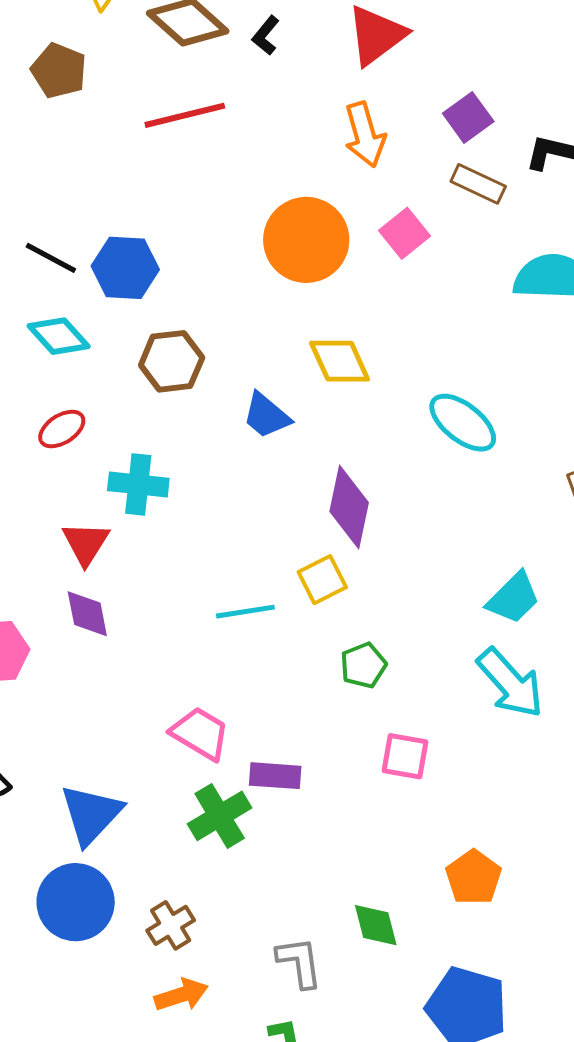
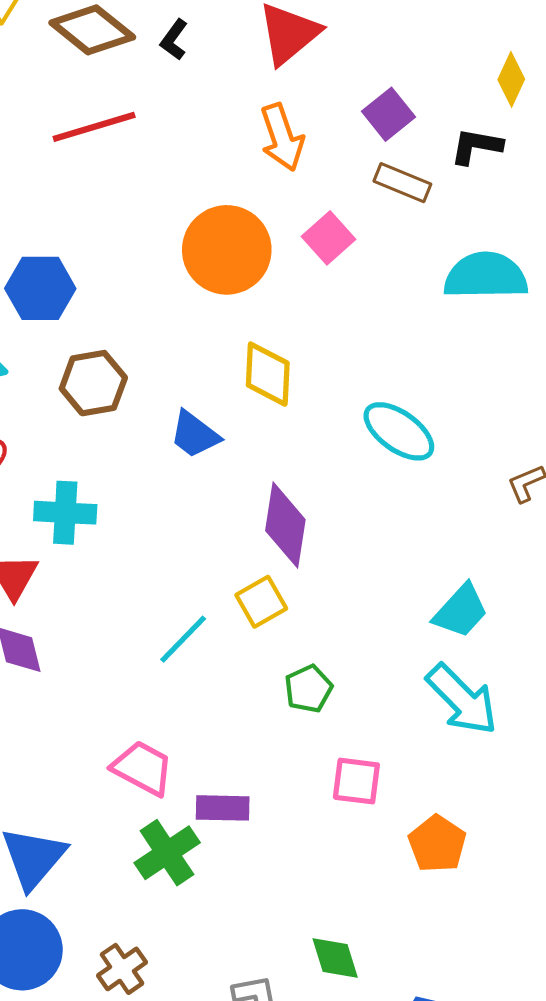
yellow diamond: (340, 361) -> (268, 374), turned 30
cyan line: (245, 612) -> (183, 639), turned -34
orange pentagon: (473, 877) -> (437, 844), moved

